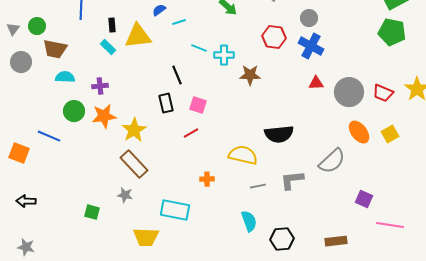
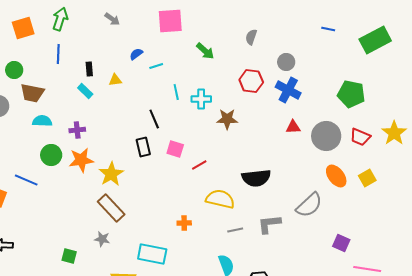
green pentagon: (392, 32) -> (351, 94), moved
yellow triangle: (138, 36) -> (115, 80), size x0.5
cyan line: (199, 48) -> (176, 92), turned 56
red line: (191, 133) -> (199, 165), moved

